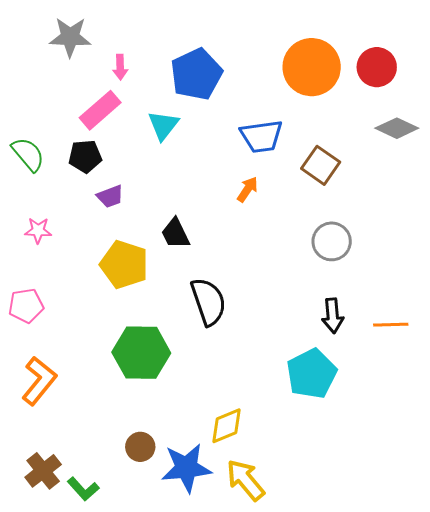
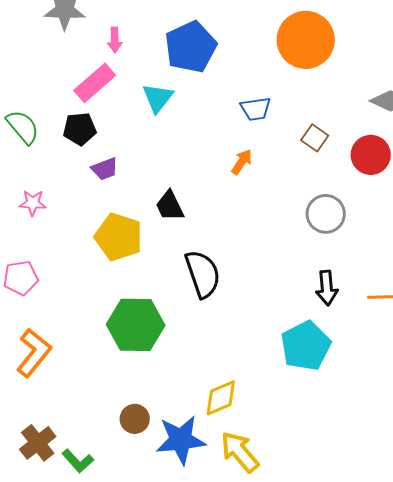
red circle: (377, 67) -> (371, 155), moved
blue trapezoid: (261, 136) -> (256, 109), size x0.7
brown square: (321, 165) -> (315, 138), size x0.7

